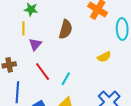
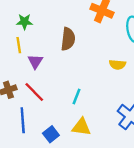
yellow semicircle: (104, 57) -> (117, 65), turned 40
red line: (43, 72) -> (34, 92), moved

